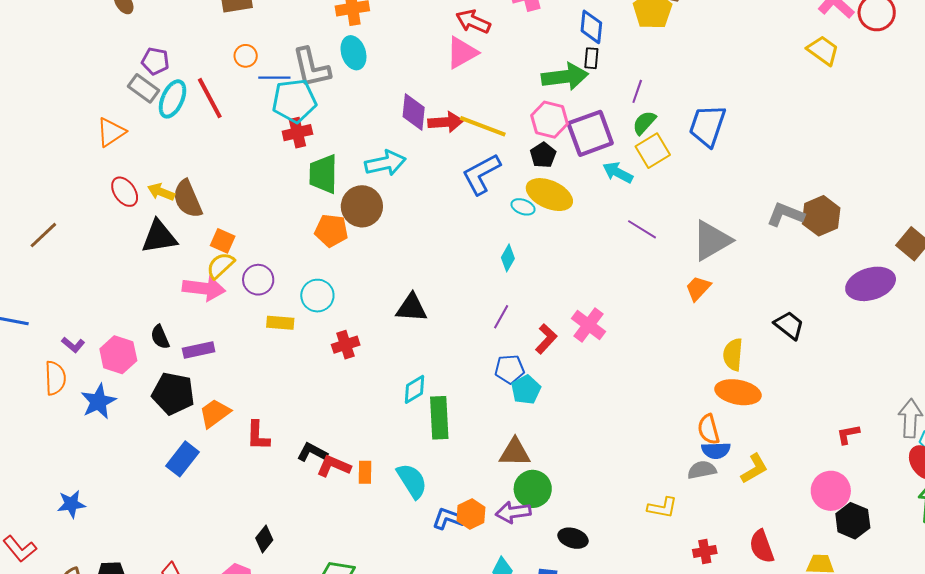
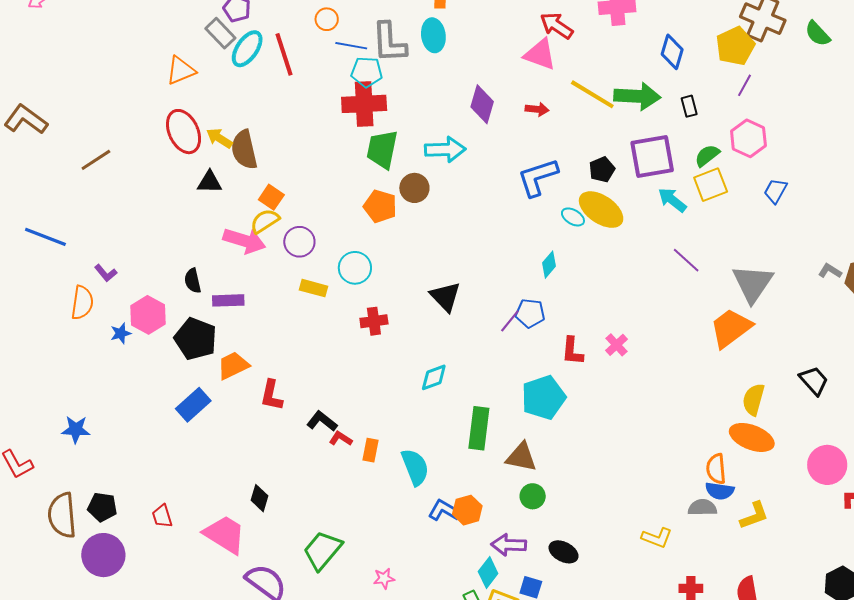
pink triangle: (462, 53) -> (540, 54), turned 39
black rectangle: (591, 58) -> (689, 106), moved, turned -30
purple line: (637, 91) -> (745, 85), moved
cyan pentagon: (294, 101) -> (367, 72), size x0.7
pink hexagon: (550, 120) -> (748, 138), moved
red arrow: (446, 122) -> (537, 109), moved, size x0.7
yellow line: (483, 126) -> (592, 94), moved
blue trapezoid: (707, 126) -> (775, 191), moved, size x0.6
red cross: (297, 133) -> (364, 104), size x1.5
red ellipse: (125, 192) -> (184, 132), size x1.4
brown circle: (362, 206) -> (414, 188), size x0.7
gray L-shape: (786, 214) -> (830, 271), size x0.6
black triangle: (159, 237) -> (210, 182), size x0.7
gray triangle: (712, 240) -> (753, 283), turned -36
orange trapezoid: (698, 288) -> (731, 328), size x1.6
black triangle: (412, 308) -> (445, 297), turned 32
purple line: (501, 317) -> (510, 321), moved
pink cross: (589, 325) -> (616, 345), size x0.7
red L-shape: (546, 339) -> (572, 351), turned 132
pink hexagon: (118, 355) -> (148, 315), moved
blue pentagon: (509, 369) -> (530, 313), moved
cyan pentagon: (526, 390) -> (543, 397), size x1.5
blue star: (98, 401) -> (121, 333), size x0.6
green rectangle: (439, 418) -> (479, 428), moved
red L-shape: (334, 466) -> (341, 439), size x0.7
green circle: (533, 489) -> (533, 496), size x0.7
pink circle: (831, 491) -> (827, 465), moved
purple arrow: (513, 512) -> (509, 545), moved
black diamond: (264, 539) -> (259, 498), turned -32

